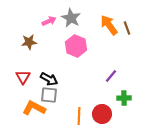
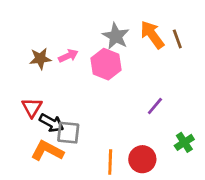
gray star: (71, 18) -> (116, 36), moved
pink arrow: (49, 21) -> (68, 56), moved
black arrow: (49, 79) -> (51, 123), moved
green cross: (124, 98) -> (184, 142), moved, turned -32

